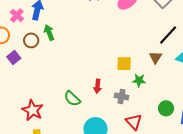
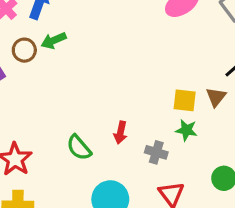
green arrow: (49, 32) -> (54, 40), turned -98
yellow square: (124, 64) -> (185, 100), moved

